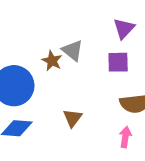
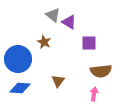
purple triangle: (124, 28) -> (69, 22), moved, turned -42
gray triangle: (73, 50) -> (53, 15), moved

